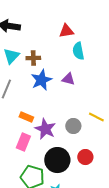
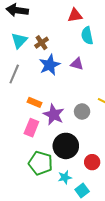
brown cross: (33, 58) -> (42, 43), turned -32
red circle: (85, 157) -> (92, 162), moved

